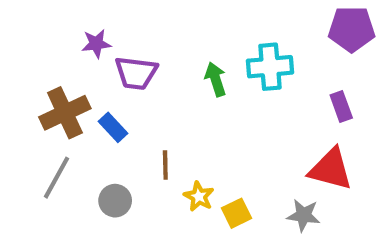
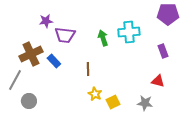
brown line: (165, 165) -> (88, 69), moved
red triangle: (331, 169) -> (158, 81), size x0.6
gray line: (57, 178) -> (15, 80), moved
gray circle: (115, 201) -> (29, 101), moved

